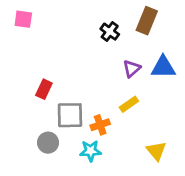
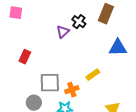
purple triangle: (132, 69) -> (63, 32), moved
red rectangle: (44, 89) -> (25, 57), moved

